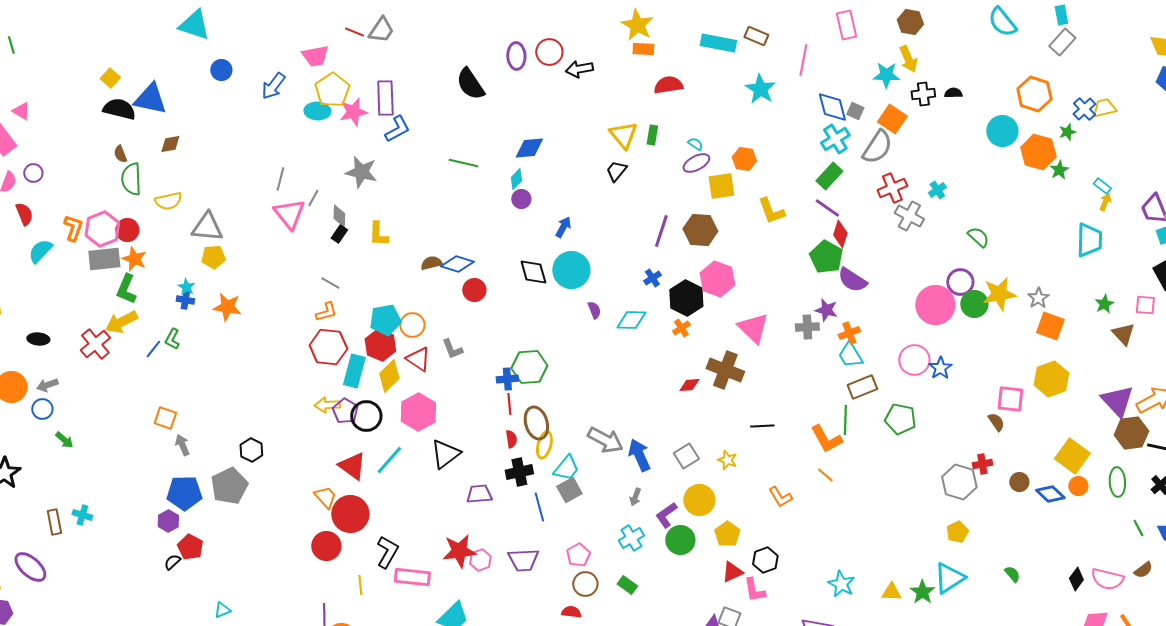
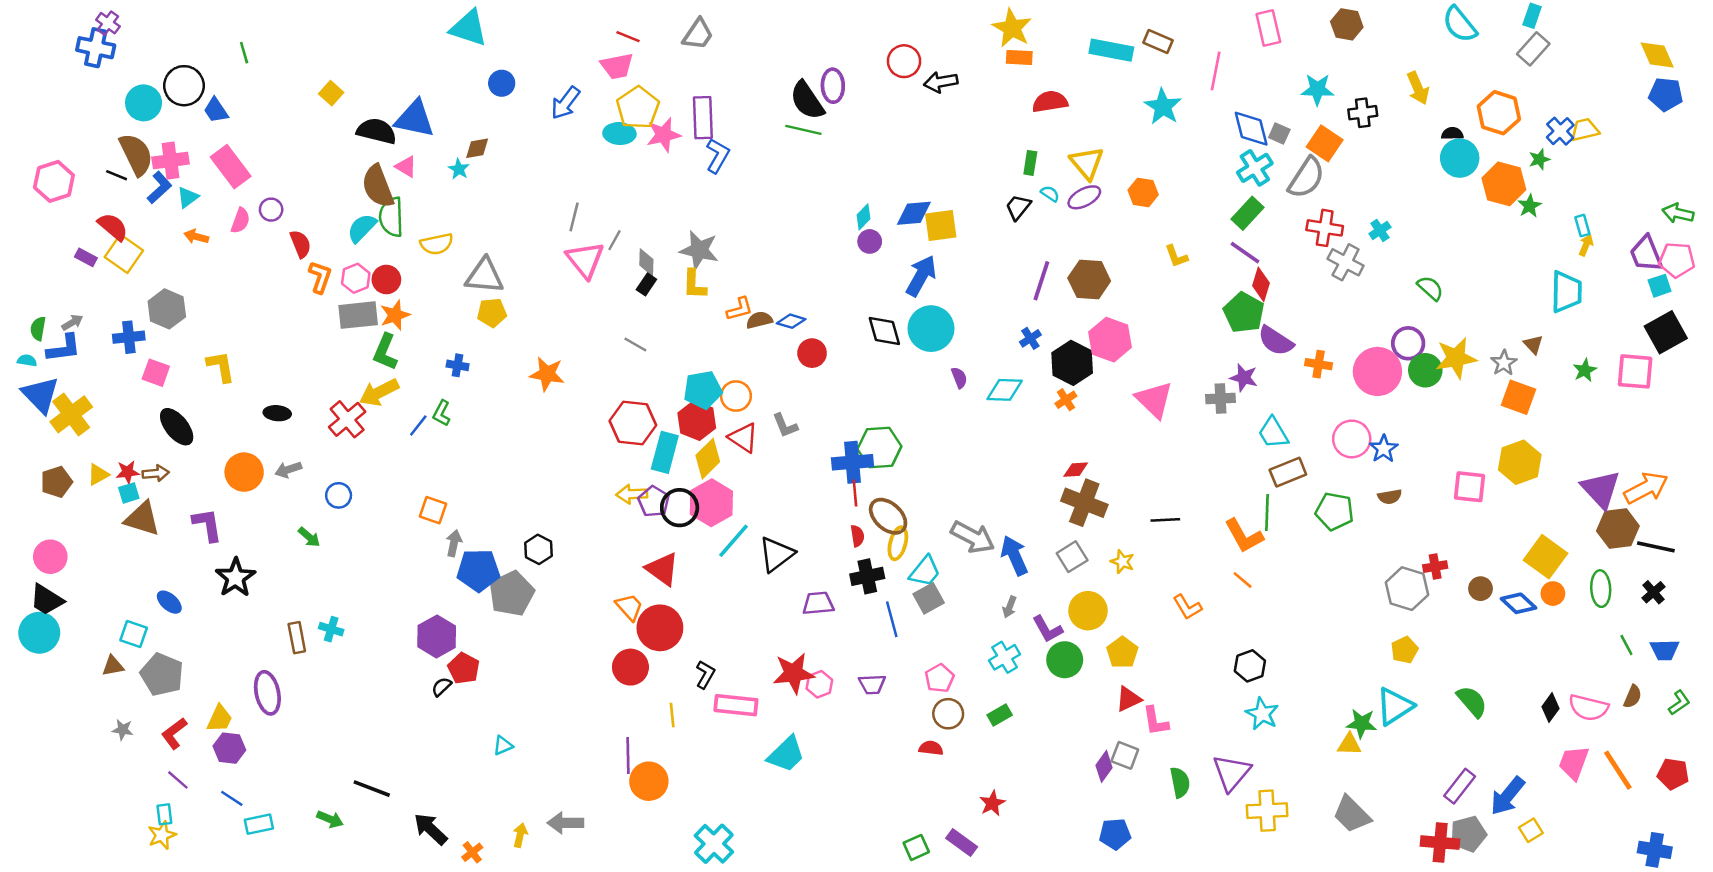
cyan rectangle: (1061, 15) -> (1532, 16), turned 30
red line: (354, 32) -> (628, 37), moved
purple ellipse: (516, 56) -> (833, 86), moved
yellow arrow: (908, 59) -> (1418, 88), moved
yellow square: (110, 78) -> (331, 93), moved
black semicircle: (953, 93) -> (1452, 134), moved
pink triangle: (21, 111) -> (406, 167), moved
blue L-shape: (397, 129) -> (718, 156), turned -32
yellow triangle: (623, 135) -> (1087, 163), moved
brown diamond: (170, 144) -> (477, 148), moved
cyan semicircle: (695, 144) -> (1050, 194), moved
blue diamond: (529, 148) -> (914, 213), moved
brown semicircle: (120, 154) -> (378, 186), size x2.0
green line: (463, 163) -> (803, 130), moved
black trapezoid: (616, 171) -> (1018, 207), moved
gray star: (361, 172) -> (699, 250), moved
yellow square: (721, 186) -> (941, 226), moved
cyan rectangle: (1102, 186) -> (1582, 226), turned 36
red cross: (892, 188) -> (1325, 228), turned 32
yellow L-shape: (771, 211) -> (1176, 256), size x0.7
red semicircle: (24, 214) -> (301, 244), moved
blue arrow: (563, 227) -> (921, 276), size x1.6
pink hexagon: (102, 229) -> (356, 278), size x0.7
cyan semicircle: (40, 251) -> (362, 228), moved
orange star: (134, 259) -> (395, 315), turned 30
blue diamond: (457, 264) -> (791, 321), size x0.7
cyan star: (186, 287) -> (459, 169), moved
pink square: (1145, 305) -> (1635, 371), size x1.5
orange star: (227, 307) -> (547, 374), moved
orange L-shape: (326, 312) -> (740, 309), moved
orange cross: (849, 333) -> (1319, 364), moved, turned 30
brown triangle: (1123, 334) -> (1533, 345), moved, size x0.7
brown cross: (725, 370) -> (1084, 503), moved
blue cross: (507, 379) -> (852, 462), size x1.5
blue circle: (42, 409) -> (339, 495), moved
pink hexagon: (418, 412) -> (711, 503), moved
brown semicircle: (996, 422) -> (1390, 497), moved, turned 114
brown ellipse: (536, 423) -> (888, 516), turned -32
gray arrow: (182, 445) -> (454, 543), turned 35
cyan line: (389, 460) -> (734, 541), moved
blue pentagon: (184, 493) -> (478, 570), moved
purple L-shape: (666, 515) -> (1048, 629), turned -84
purple hexagon: (168, 521) -> (437, 636), size x1.5
black L-shape: (387, 552) -> (705, 674), size x0.7
purple trapezoid: (523, 560) -> (872, 684), size x0.7
black hexagon: (765, 560) -> (1250, 666), moved
purple ellipse: (30, 567) -> (267, 693), turned 36
brown semicircle: (1143, 570) -> (1633, 697), turned -30
green semicircle: (1012, 574) -> (1472, 701), size x1.6
green rectangle: (627, 585) -> (1000, 715), turned -66
yellow triangle: (891, 592) -> (1349, 744), moved
green star: (922, 592) -> (1362, 724), turned -30

